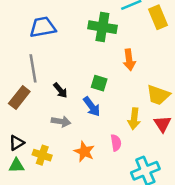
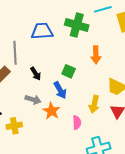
blue trapezoid: (43, 27) -> (42, 31), moved
orange star: (84, 152) -> (51, 111), moved
yellow cross: (42, 155) -> (14, 126), turned -35

